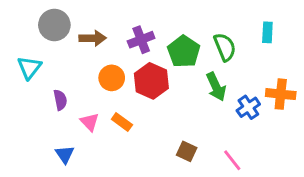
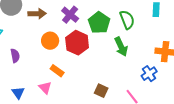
purple cross: (141, 40) -> (70, 15), turned -30
blue cross: (248, 107) -> (149, 74), moved
pink triangle: (90, 122) -> (45, 88), moved

